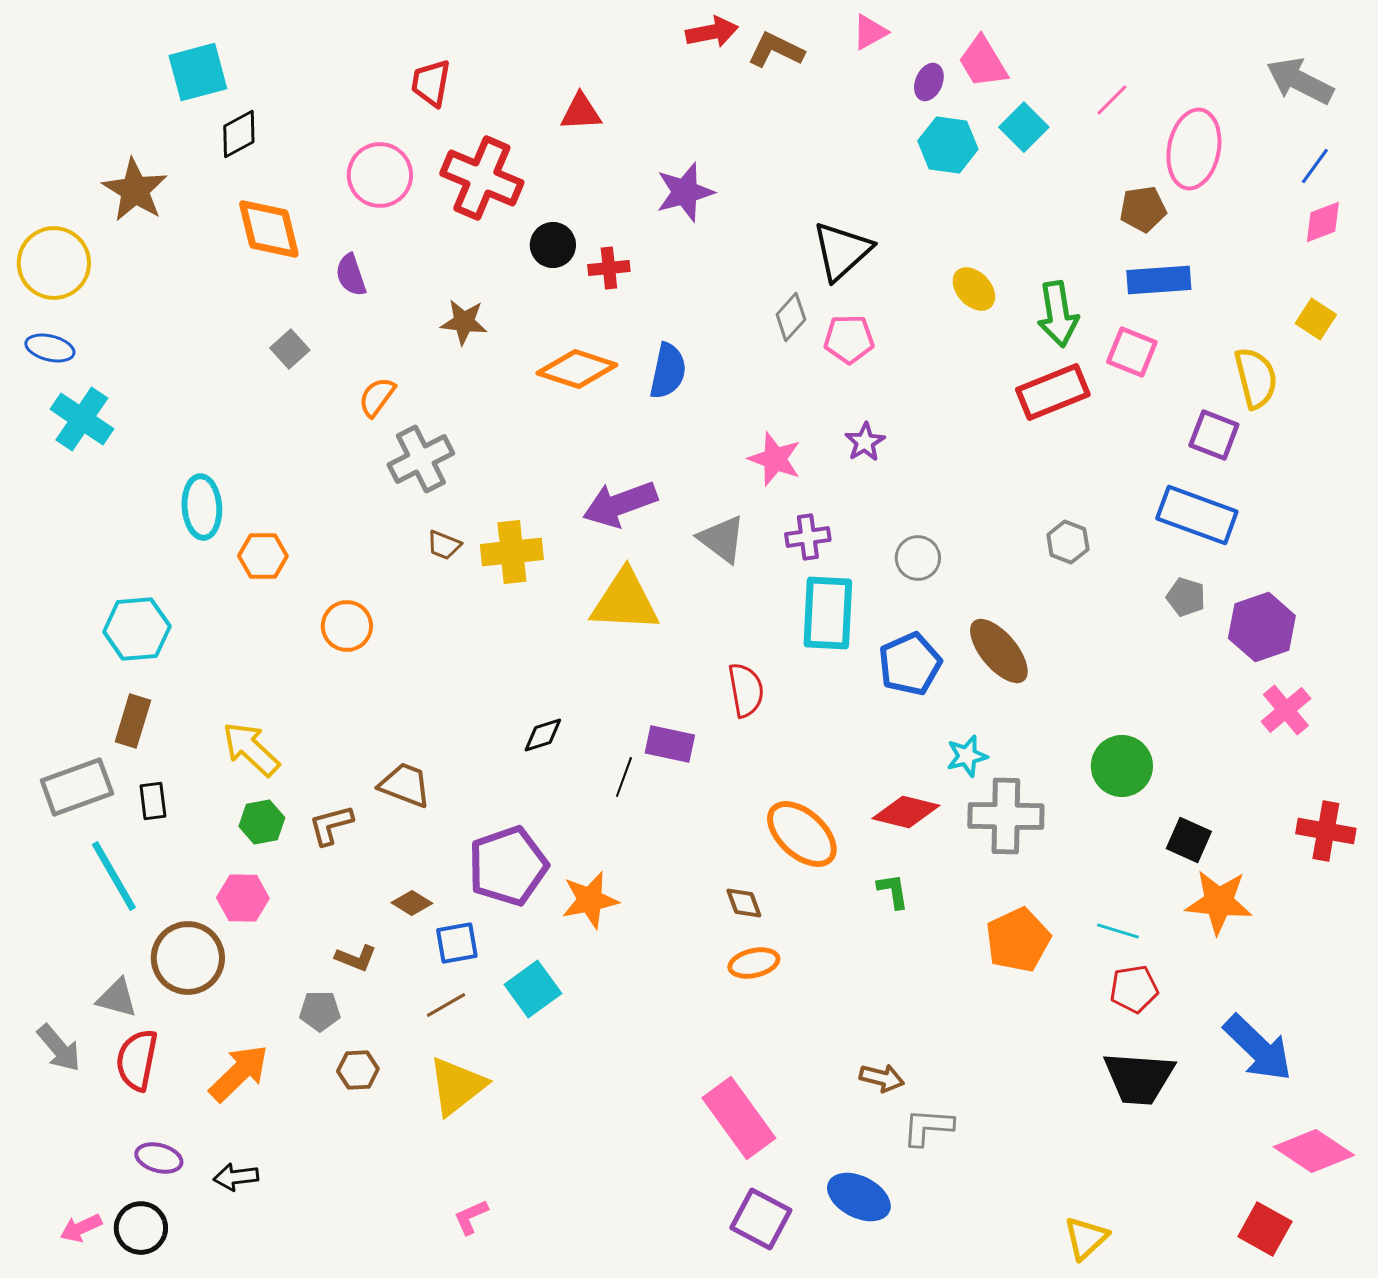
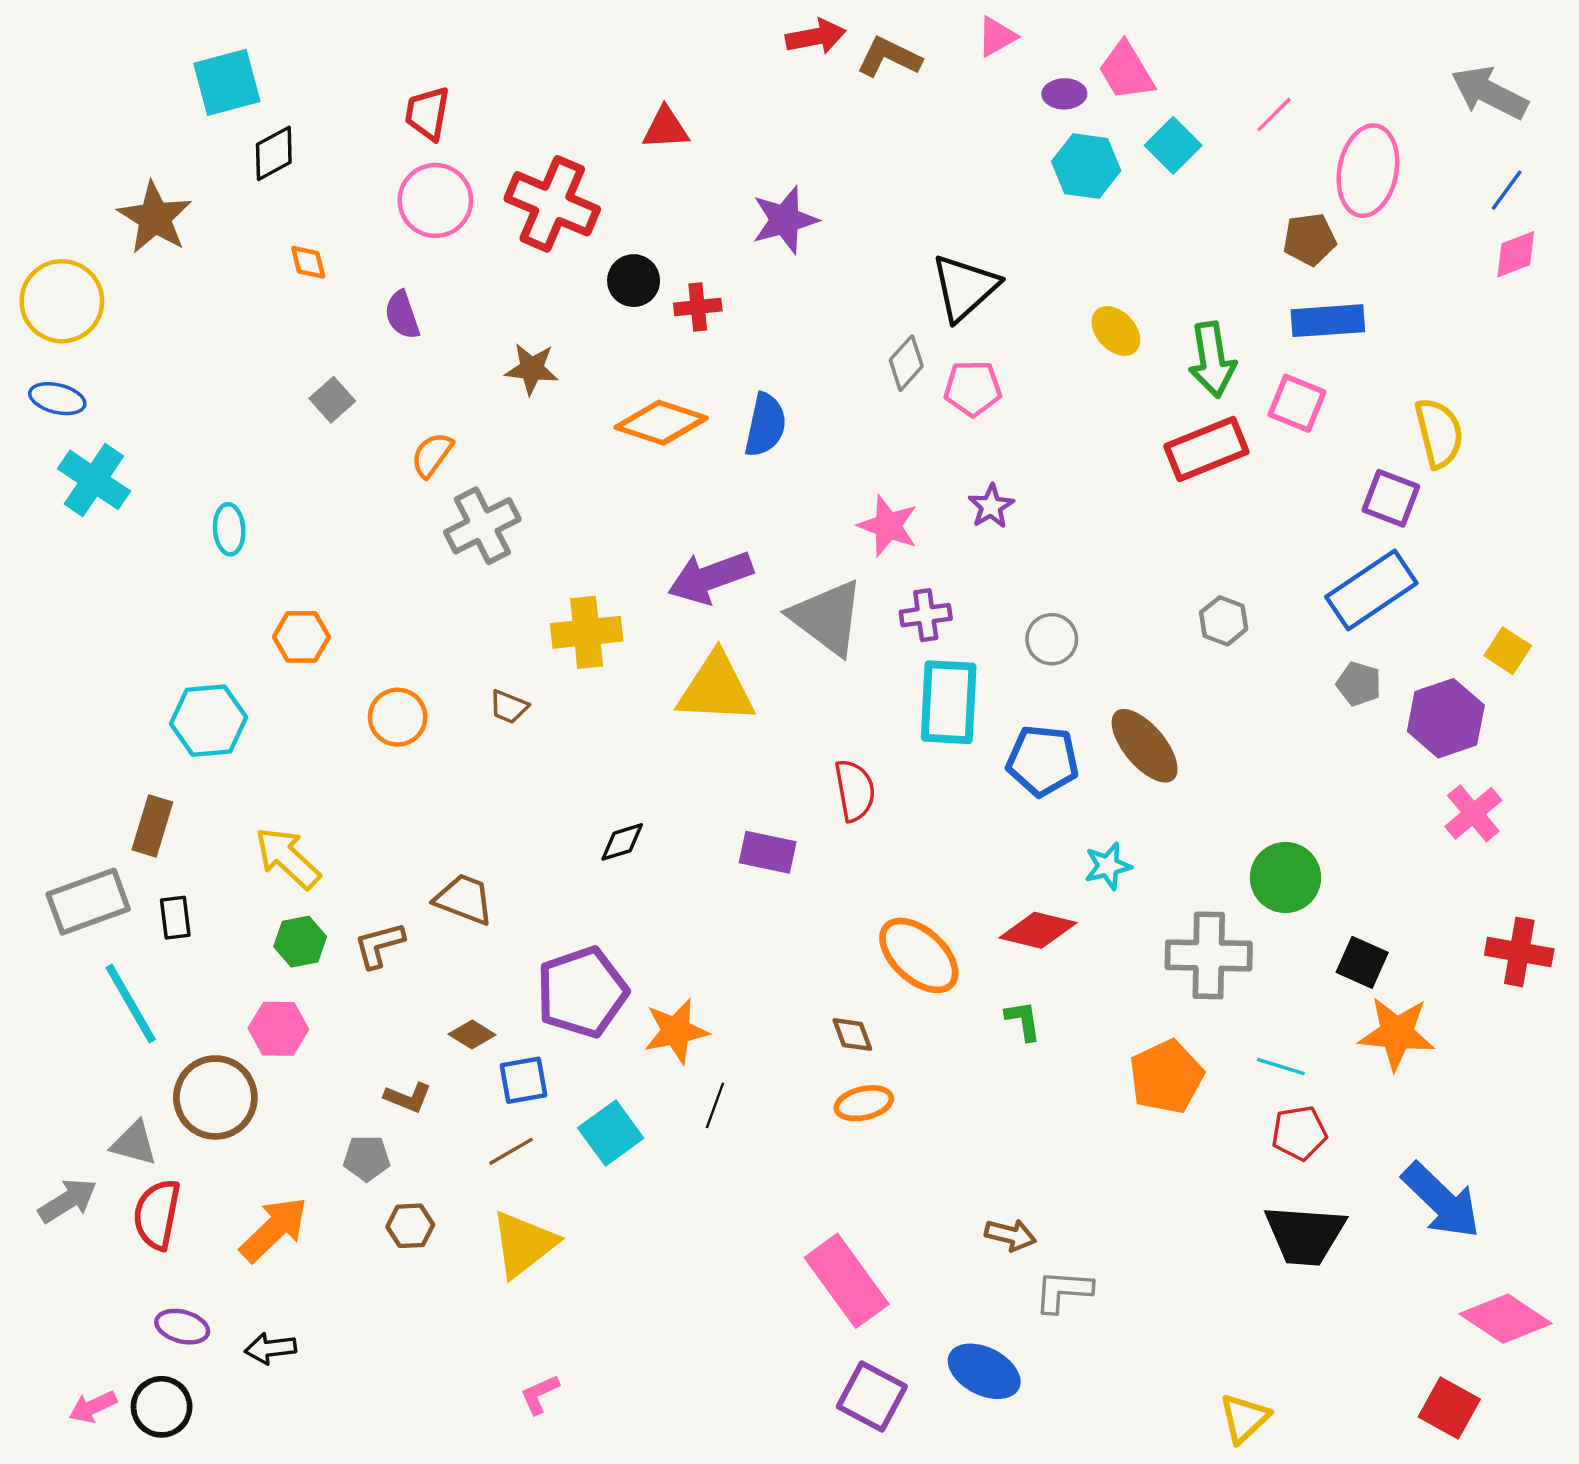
purple ellipse: (929, 82) -> (1064, 94), turned 66
red trapezoid: (431, 83) -> (427, 113), moved
orange diamond: (269, 229) -> (308, 262), size x0.5
yellow square: (1316, 319) -> (1508, 651), moved
cyan ellipse: (202, 507) -> (229, 529), moved, size x0.7
blue rectangle: (1197, 515) -> (1371, 590), turned -54
gray triangle: (722, 539) -> (827, 617), size x1.4
brown trapezoid: (444, 545) -> (509, 707), moved
cyan hexagon: (137, 629) -> (209, 721), moved
blue pentagon: (910, 664) -> (1043, 761), turned 30
black line: (624, 777) -> (715, 1105), moved
gray cross: (1006, 816) -> (1209, 955), moved
gray arrow: (59, 1048) -> (68, 1201), turned -82

